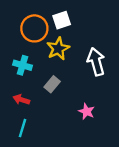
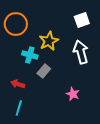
white square: (62, 20) -> (82, 20), moved
orange circle: (34, 28) -> (16, 24), moved
cyan cross: (23, 65) -> (30, 55), moved

